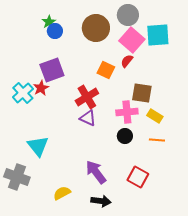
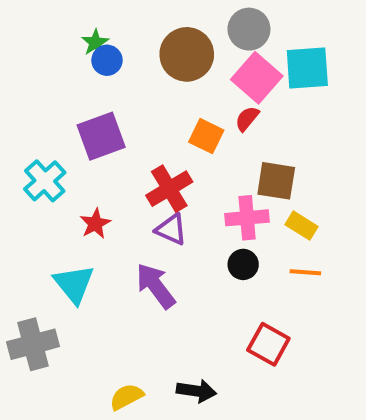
red star: (41, 88) -> (95, 224), moved
purple arrow: (96, 172) -> (156, 286), moved
gray cross: (17, 177) -> (33, 344), turned -35
yellow semicircle: (62, 193) -> (126, 397), moved

